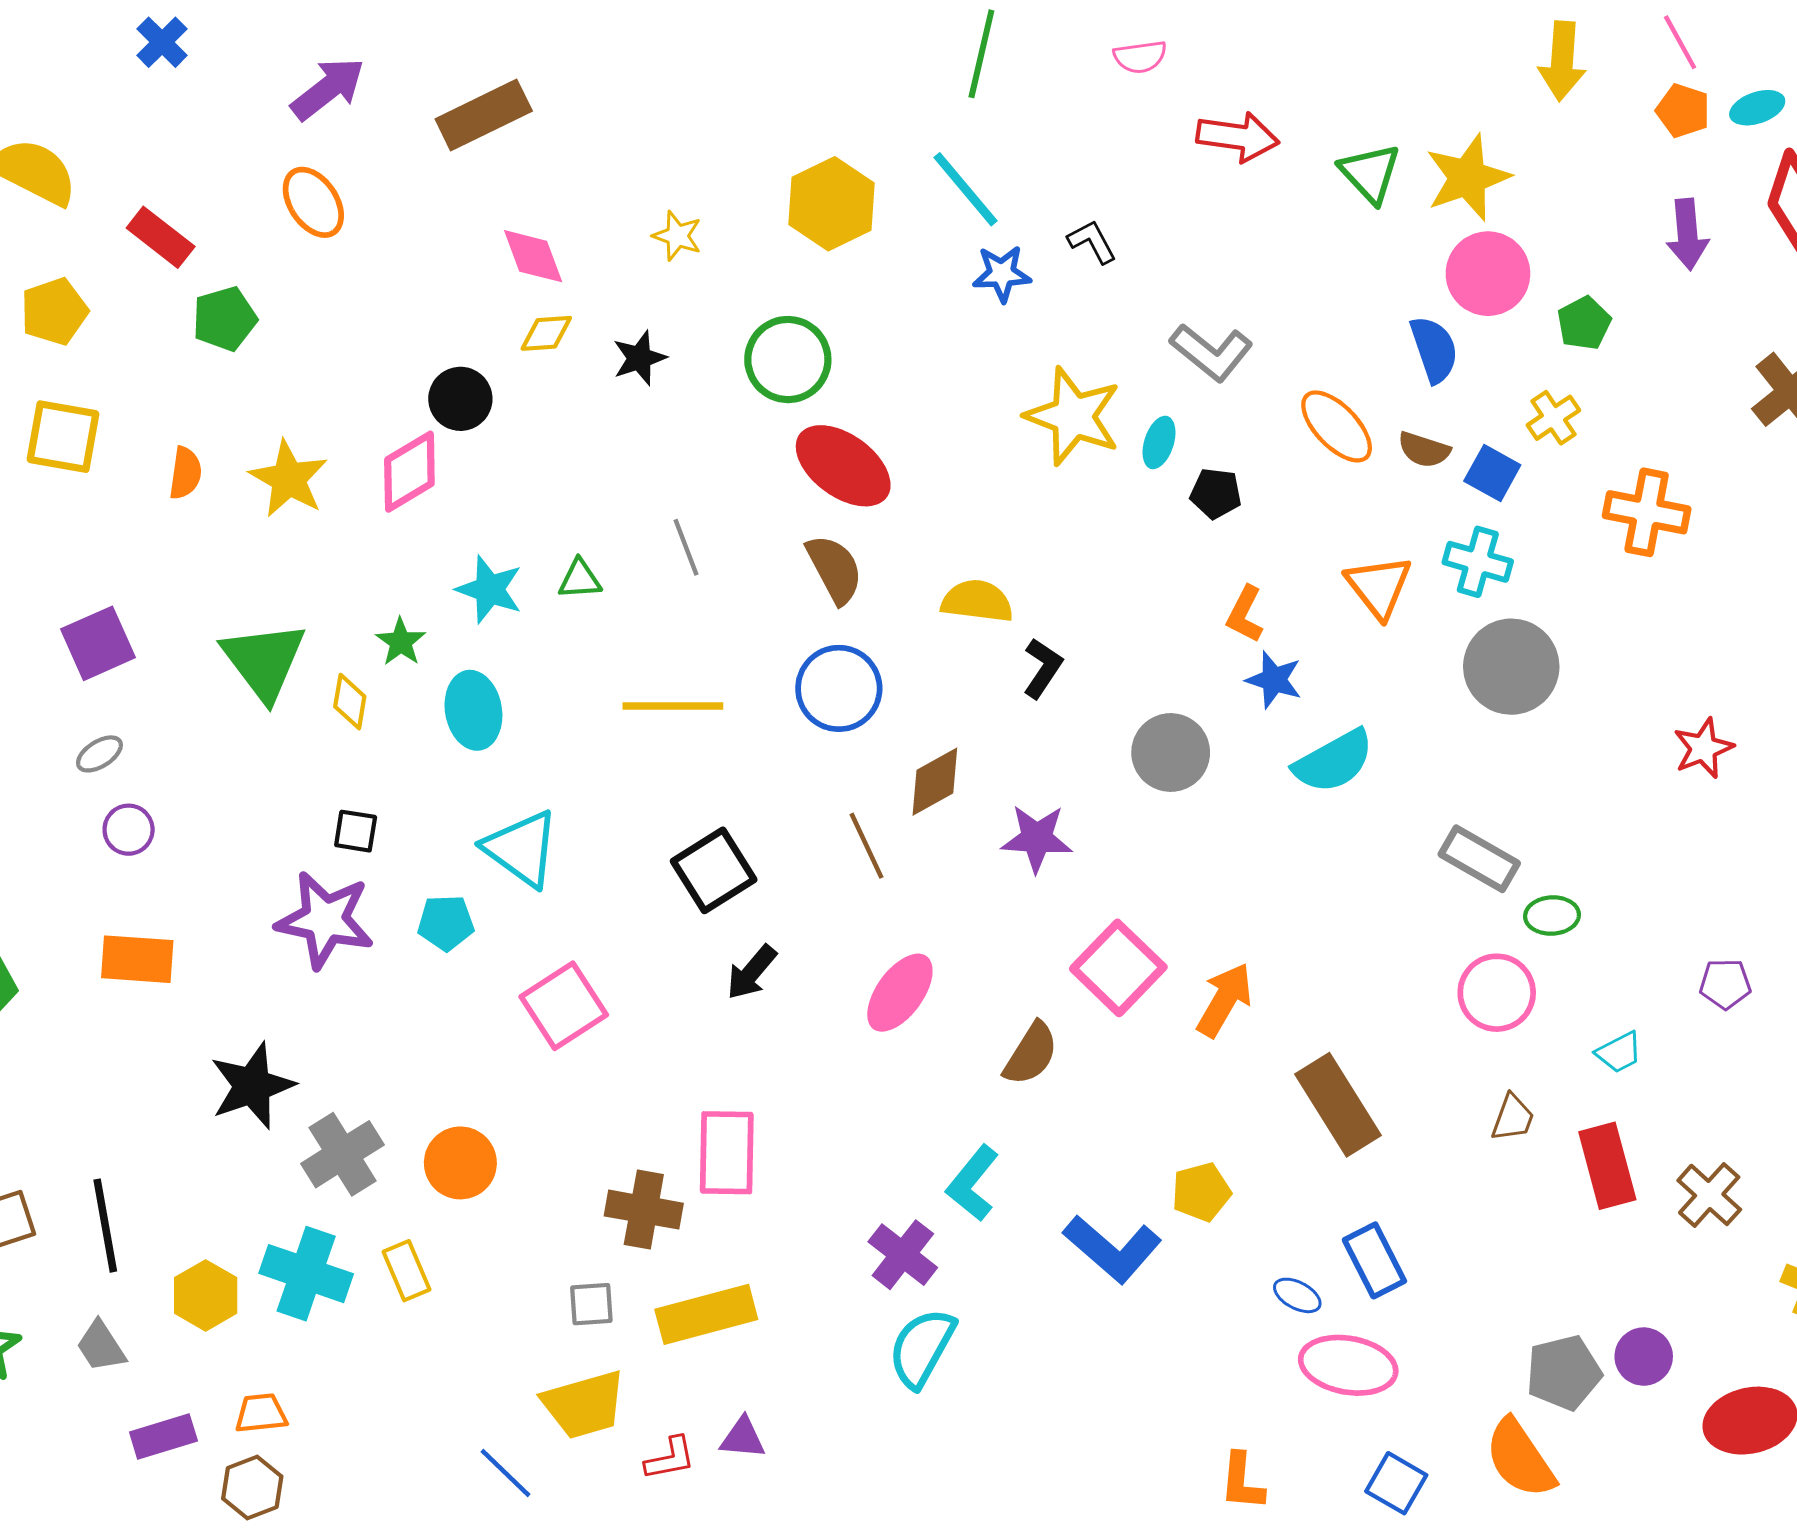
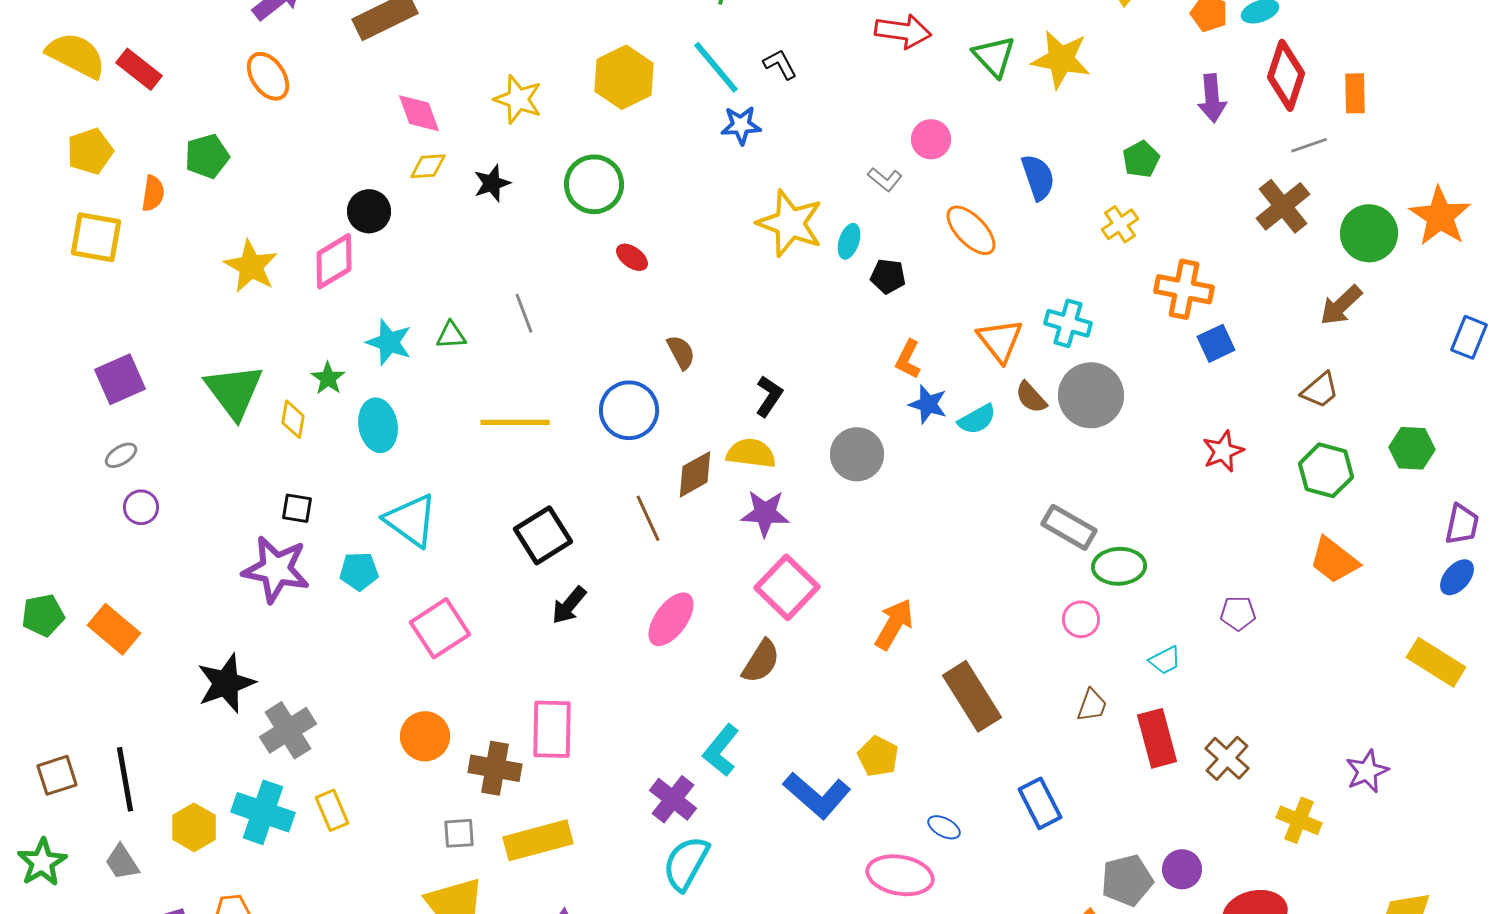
yellow star: (1468, 178) -> (1061, 59), turned 30
yellow star: (677, 236) -> (518, 99), size x1.4
red rectangle: (161, 237) -> (139, 69), moved
black L-shape: (1092, 242) -> (780, 64), moved
pink circle: (1488, 274) -> (931, 139), moved, size x0.7
gray L-shape: (1211, 352) -> (885, 179), size x0.6
brown semicircle: (1424, 450) -> (1031, 397), moved, turned 30
red ellipse: (843, 466) -> (632, 257), size x0.5
orange semicircle: (185, 473) -> (153, 193), moved
blue square: (1492, 473) -> (1216, 343), moved, turned 36
brown semicircle: (834, 569) -> (681, 352), moved, size x0.7
yellow semicircle: (977, 601) -> (751, 453), moved
cyan semicircle: (1334, 761) -> (977, 419), moved, size x0.7
green ellipse: (1552, 916) -> (1119, 566), size x1.4
orange rectangle: (137, 959) -> (114, 629), moved, turned 36
pink square: (1118, 968) -> (787, 587), moved
pink circle: (1497, 993) -> (1081, 619), size x0.7
orange circle: (460, 1163) -> (425, 736), moved
yellow pentagon: (1201, 1192) -> (878, 756), turned -30
blue rectangle: (1374, 1260) -> (1040, 803), moved
pink ellipse: (1348, 1365) -> (900, 875), moved

